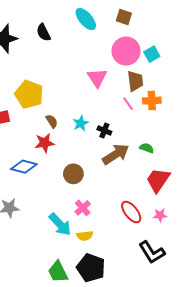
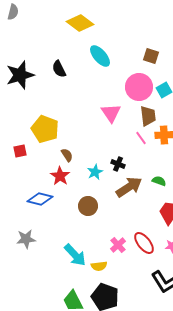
brown square: (124, 17) -> (151, 56), moved
cyan star: (81, 123) -> (95, 172), moved
red star: (45, 143) -> (60, 176), turned -30
pink cross: (83, 208) -> (118, 245), moved

